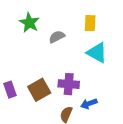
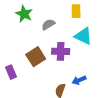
purple cross: (69, 84) -> (61, 51), moved
brown square: (39, 90) -> (36, 57), moved

